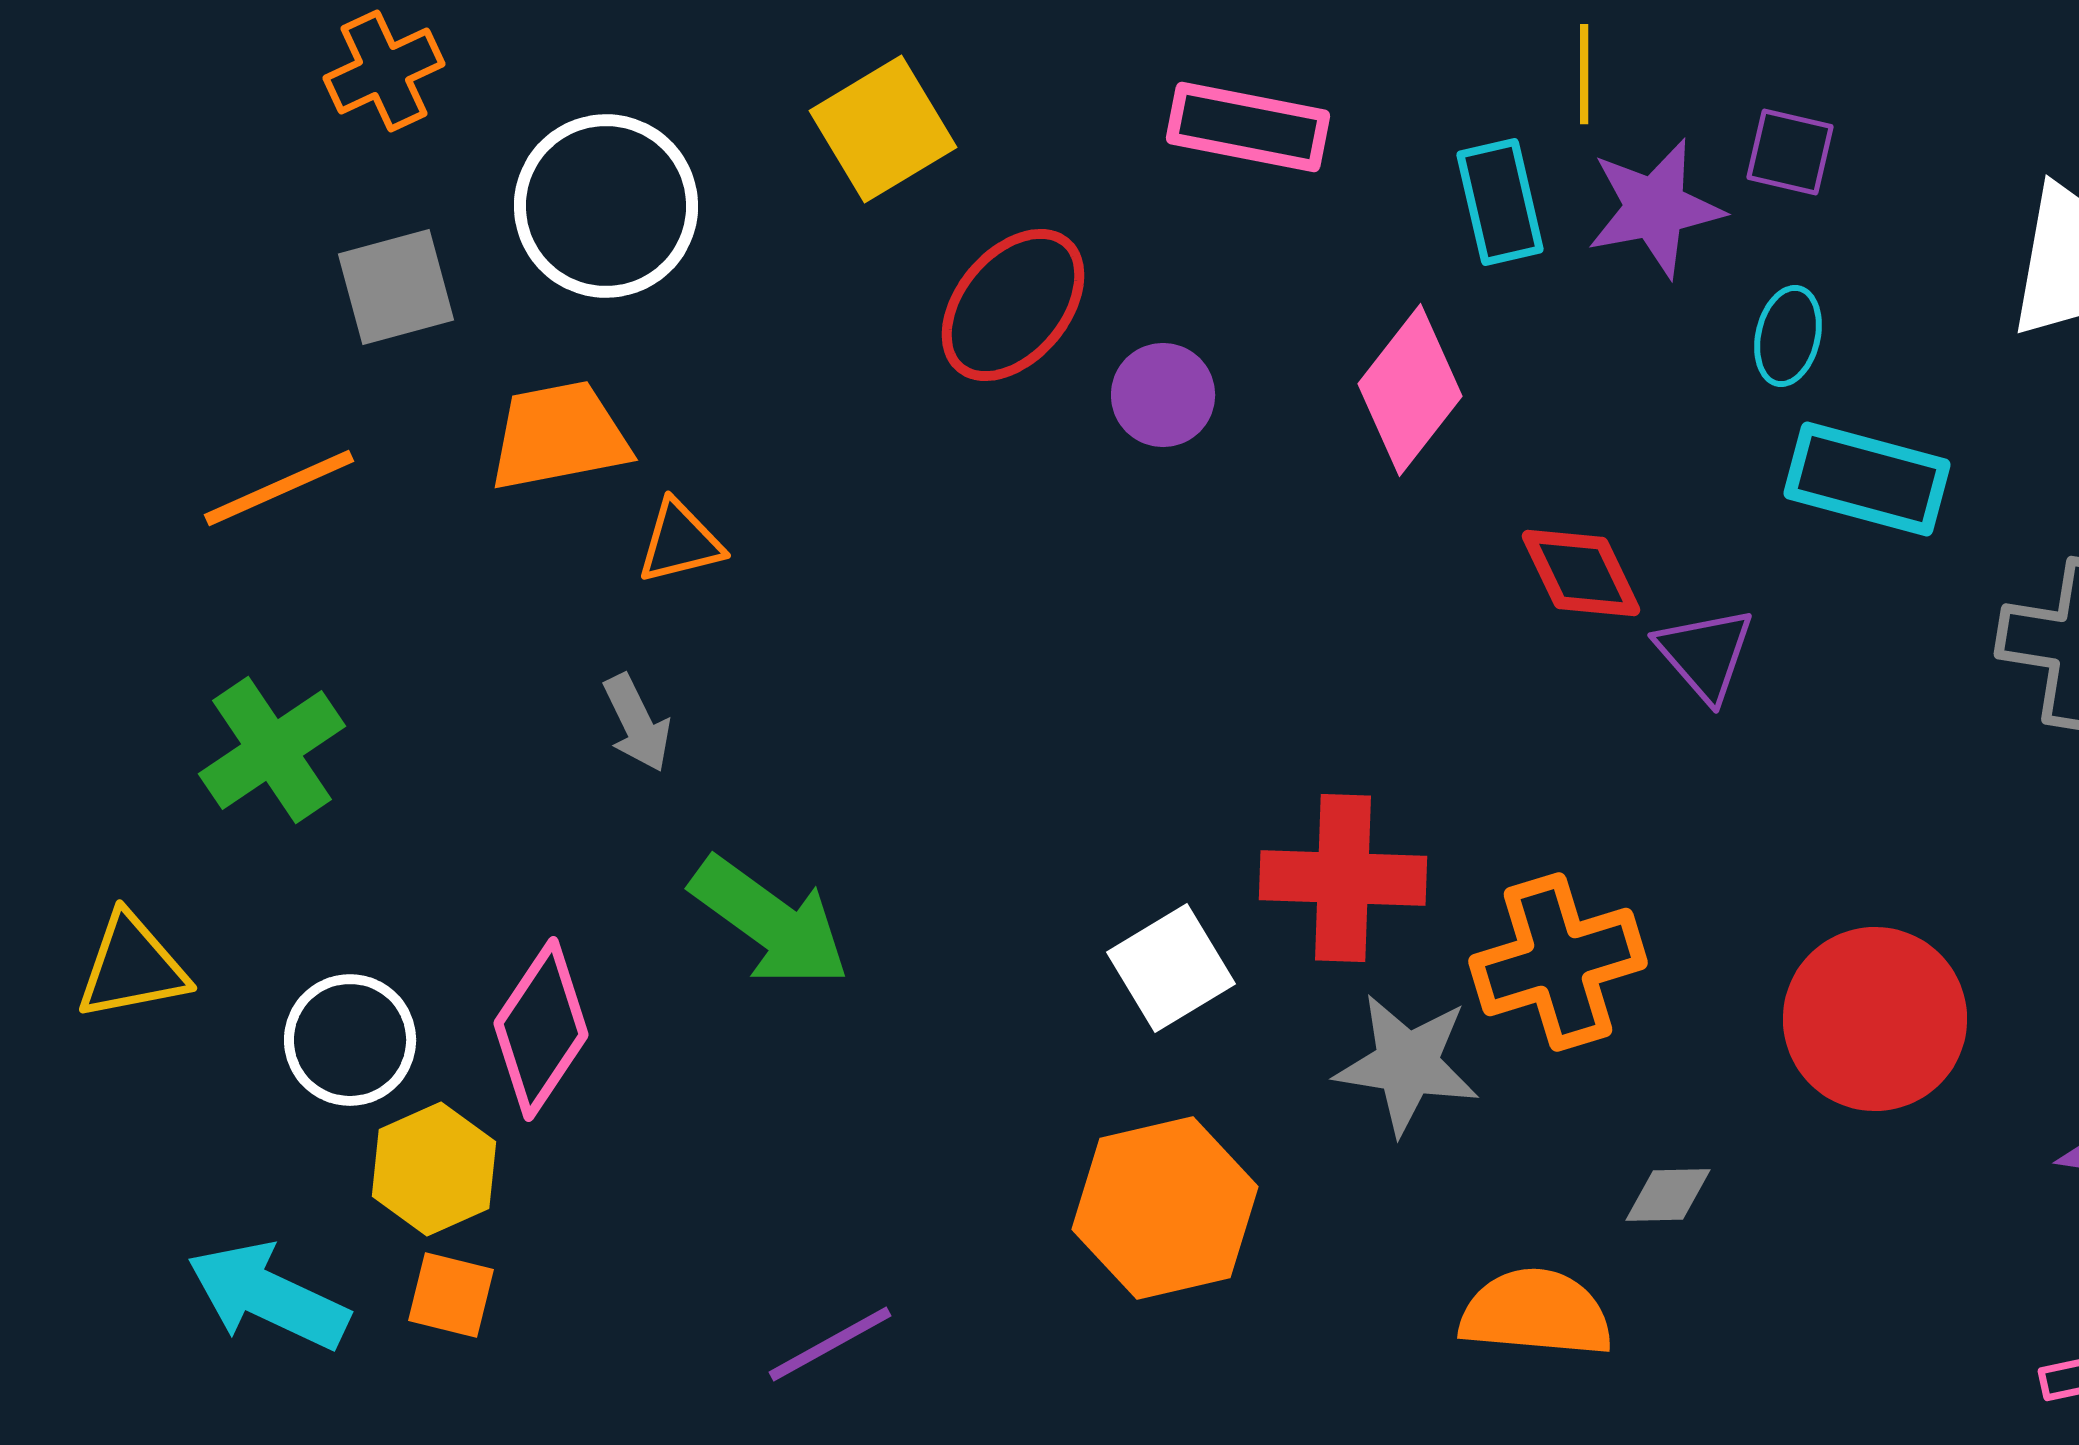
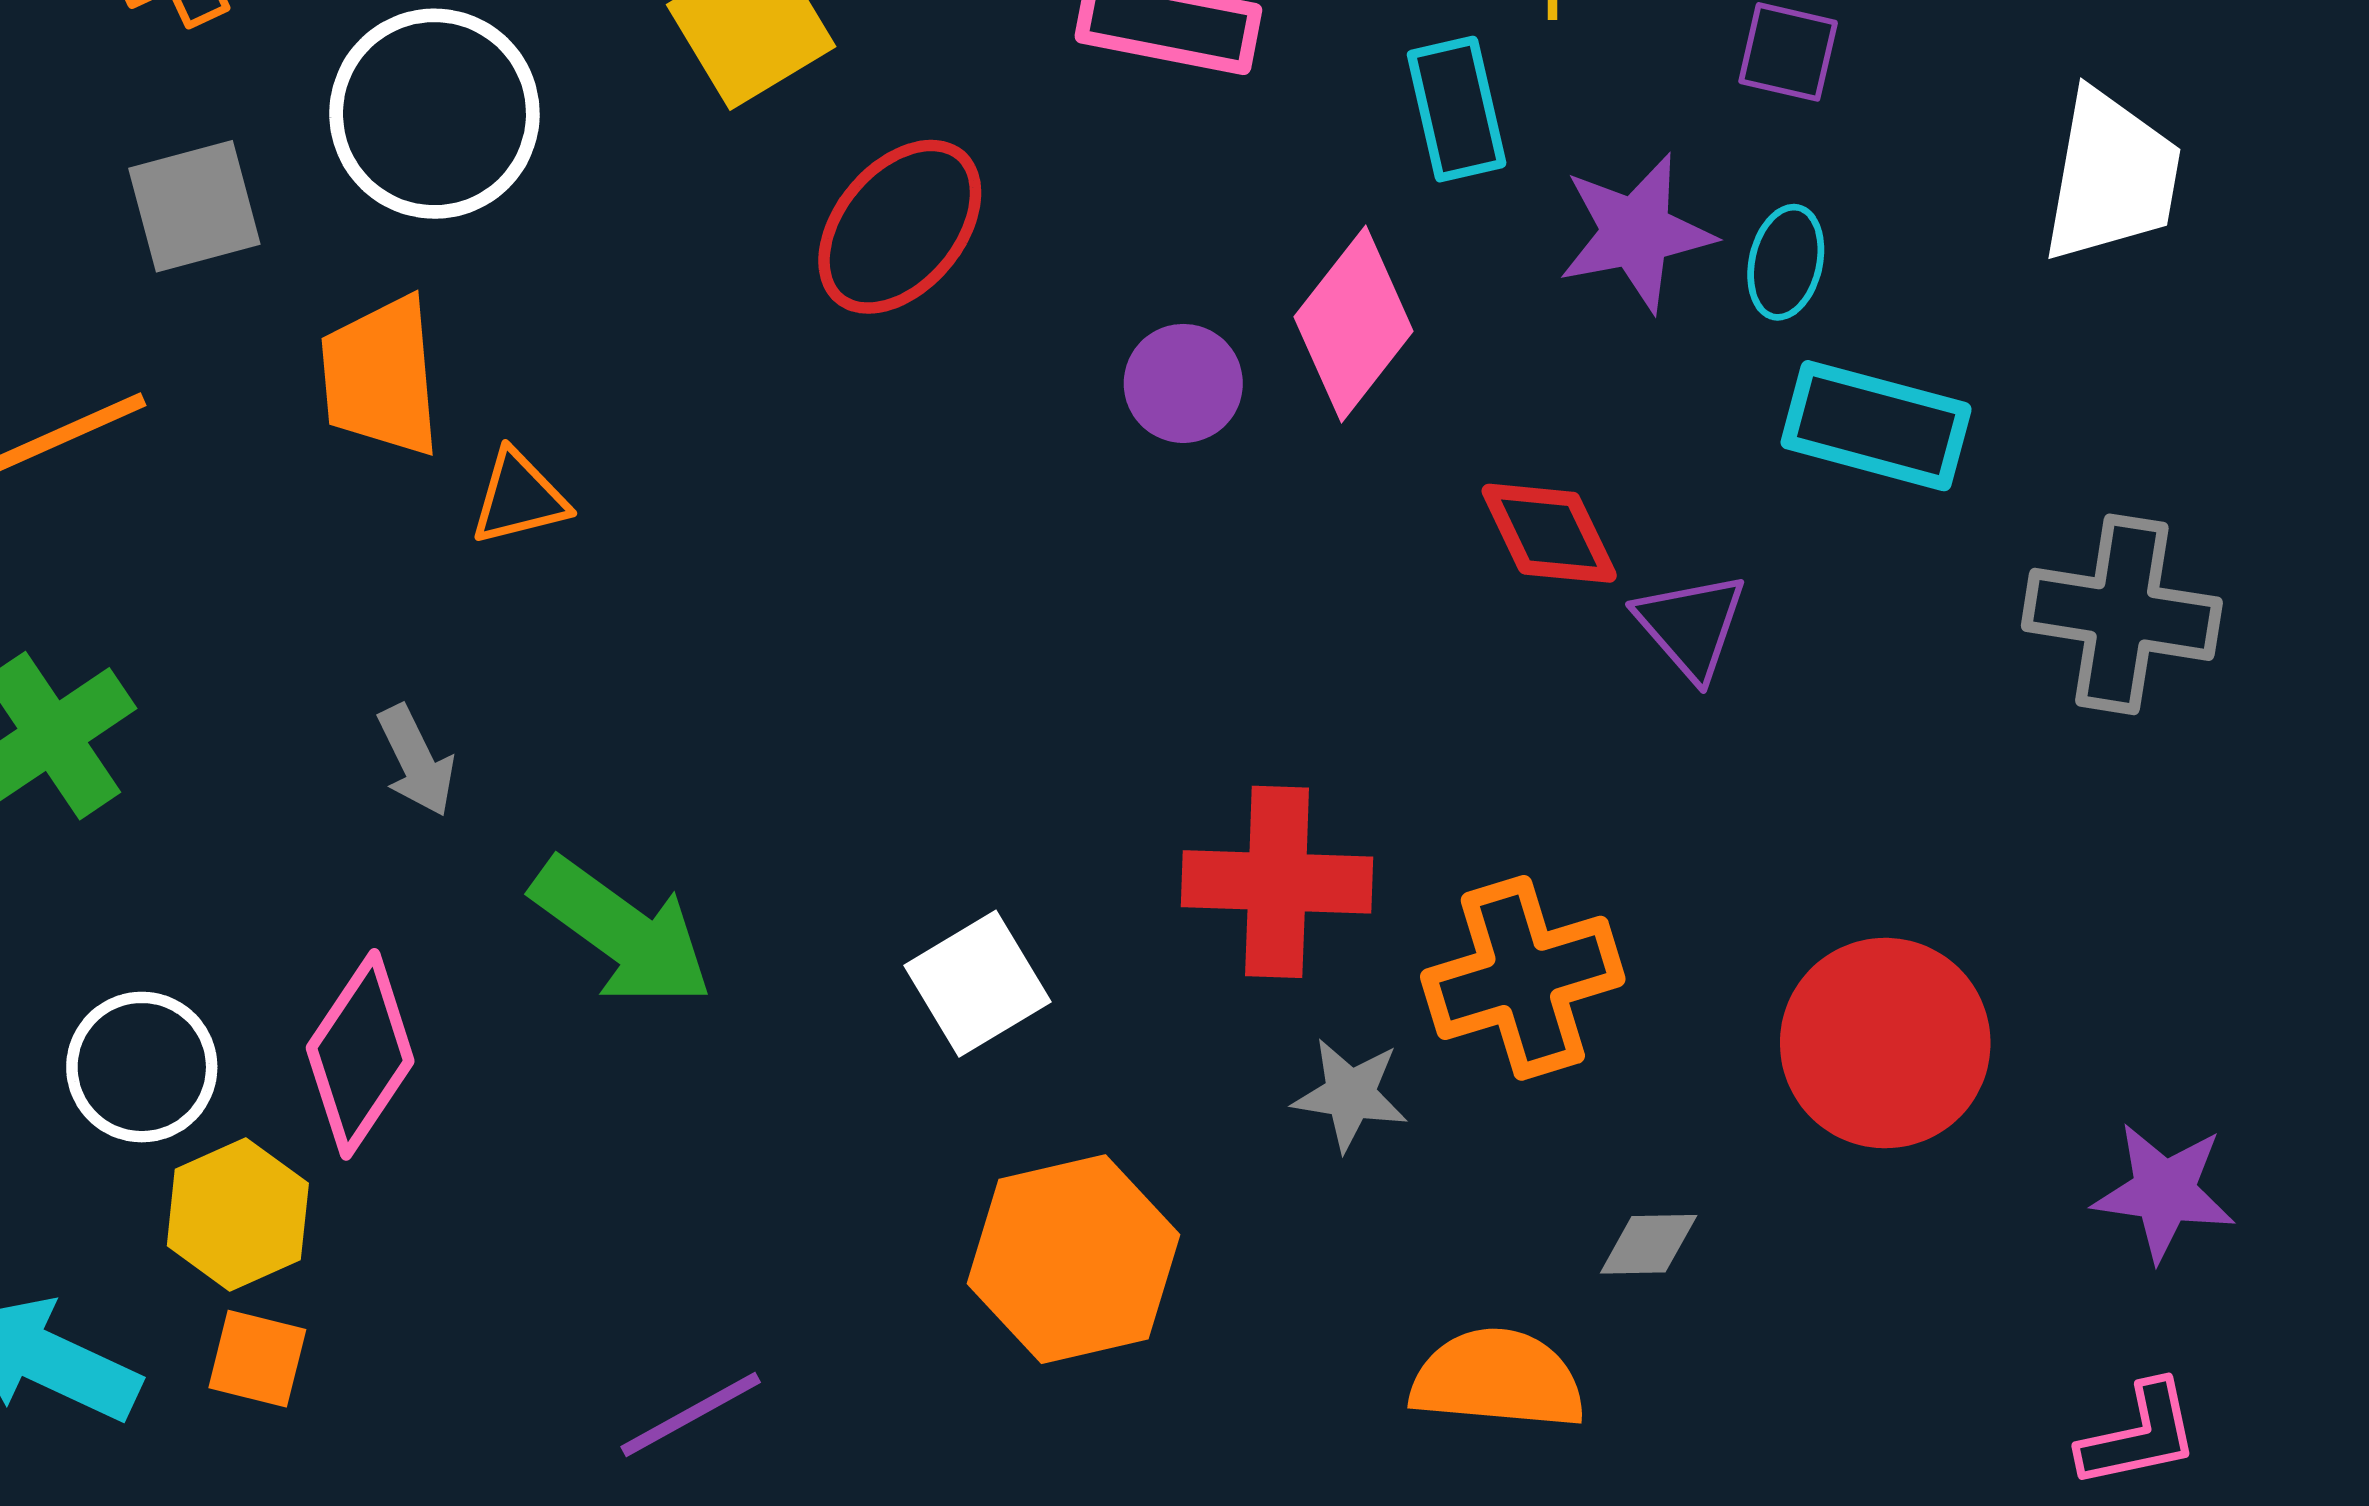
purple star: (1655, 208) -> (1636, 233), moved
purple circle: (1163, 395) -> (1183, 383), moved
orange trapezoid: (559, 436) -> (381, 377), turned -84
gray arrow: (637, 723) -> (416, 761), moved
white square: (1171, 968) -> (978, 984), moved
gray star: (1407, 1064) -> (1350, 1094), size x0.7

